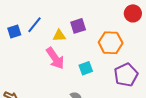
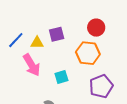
red circle: (133, 13) -> (96, 28), moved
blue line: (34, 25) -> (16, 40), moved

